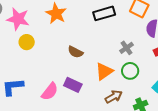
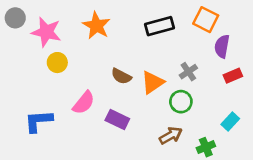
orange triangle: (104, 71) -> (153, 82), moved
green circle: (130, 71) -> (181, 102), moved
pink semicircle: (50, 92) -> (84, 103), moved

